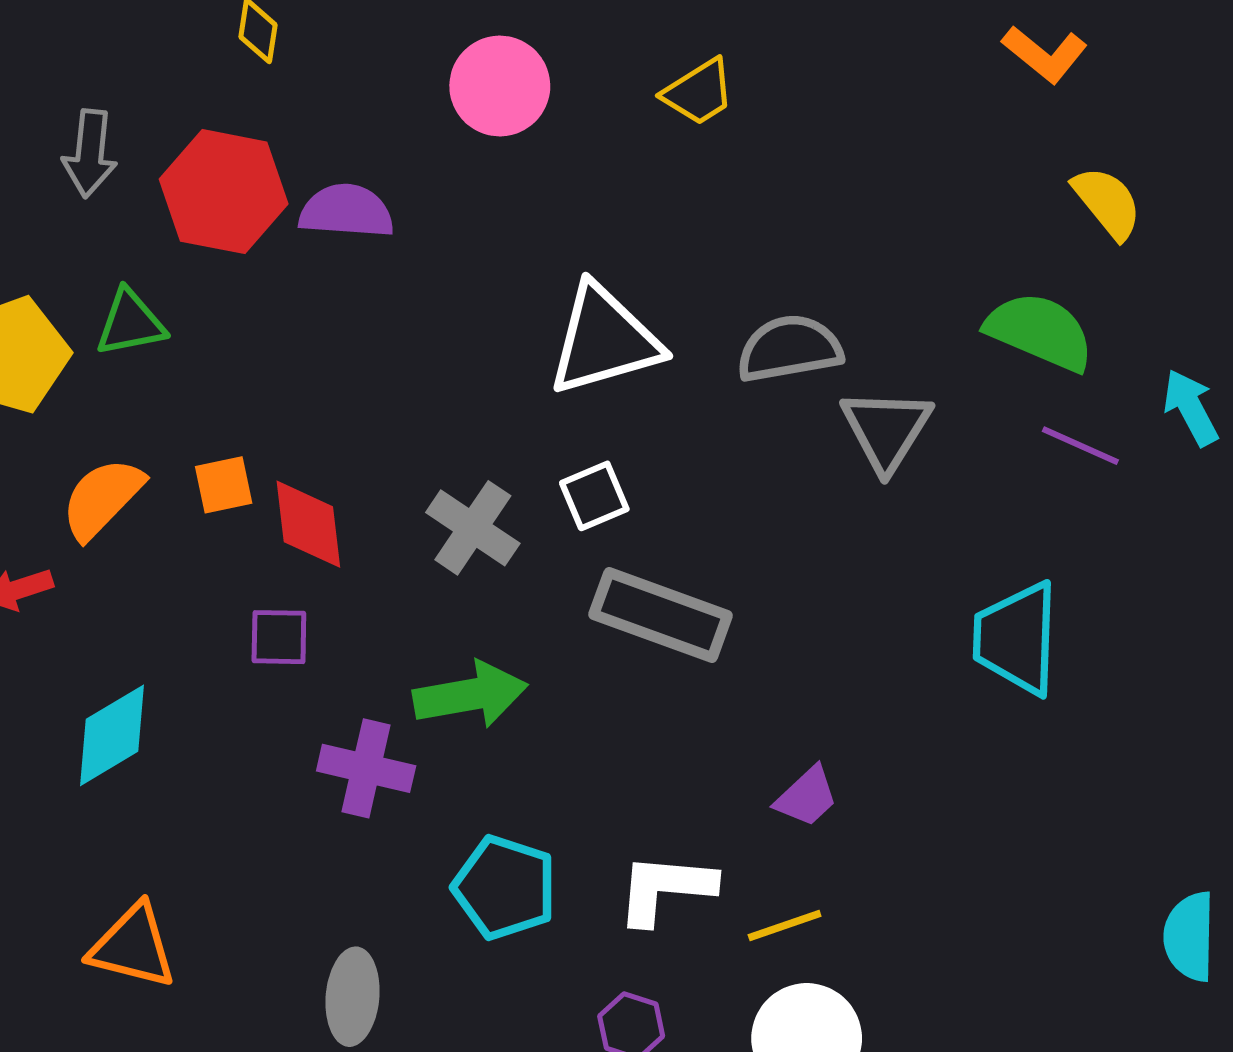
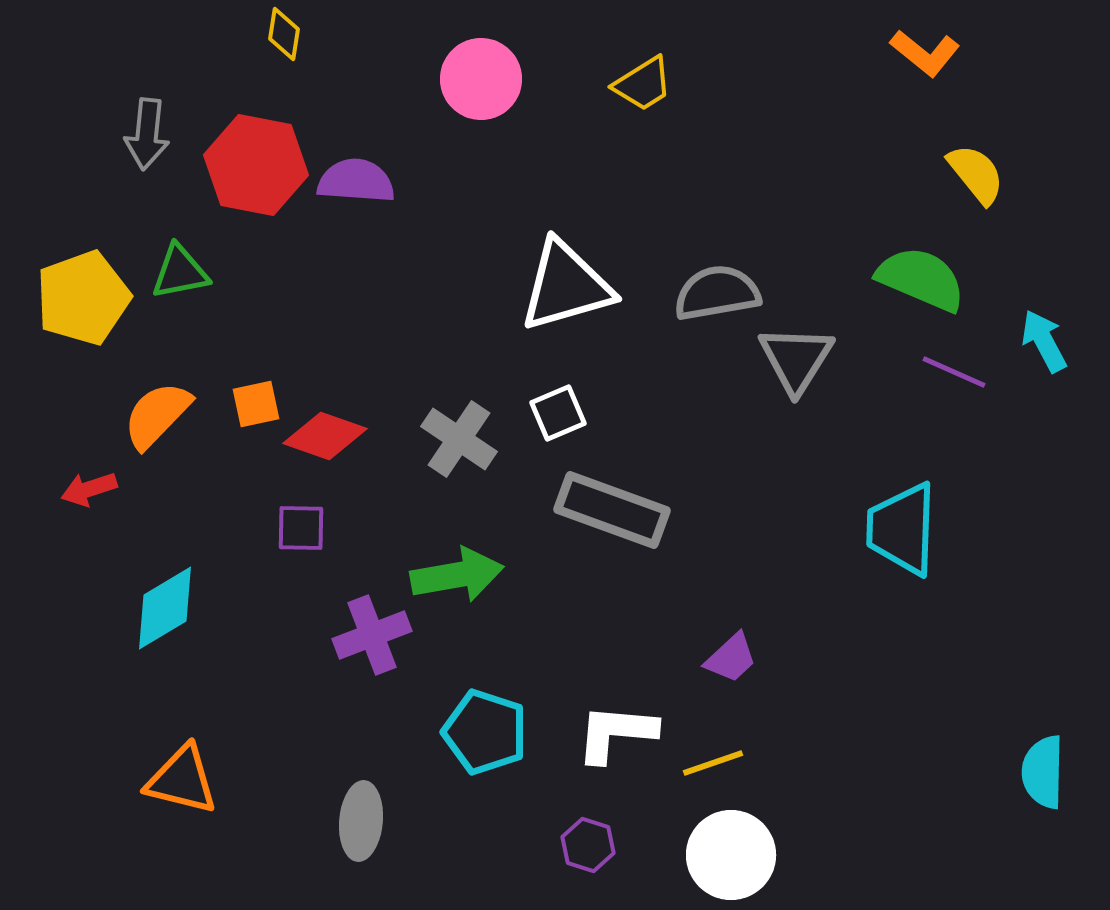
red diamond: (308, 524) -> (325, 436), turned -64
purple cross: (366, 768) -> (372, 635), turned -34

